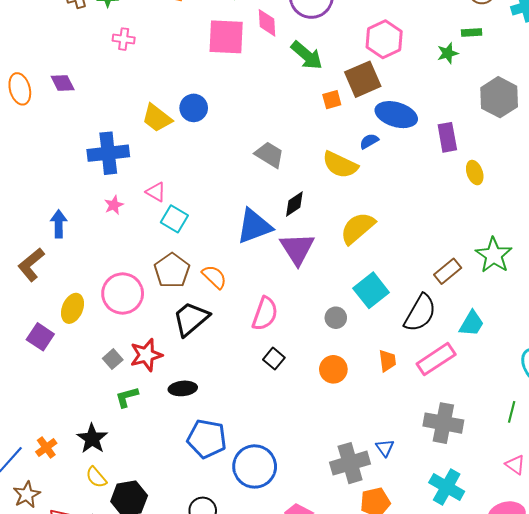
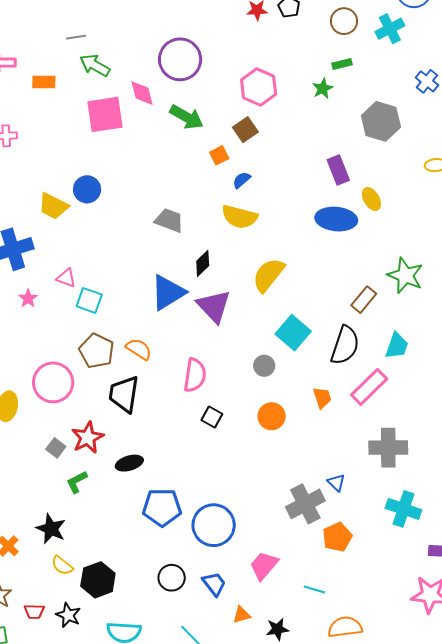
brown square: (363, 79) -> (245, 130), size x0.7
blue ellipse: (396, 115) -> (336, 219), moved
blue semicircle: (369, 141) -> (242, 180), moved
black trapezoid: (191, 319) -> (124, 394), turned -30

